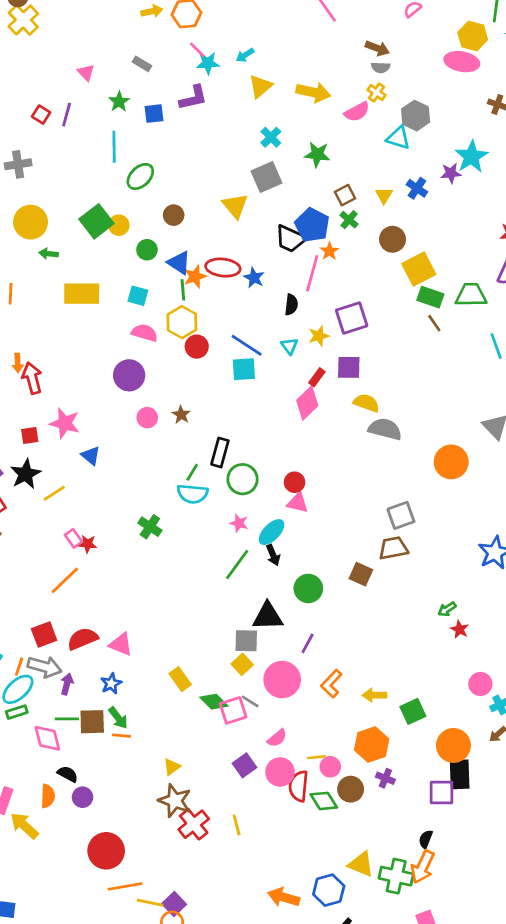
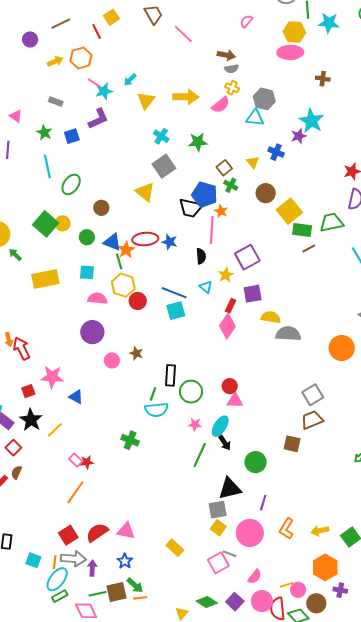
green arrow: (49, 254) -> (15, 255), turned 48
brown line: (434, 323) -> (309, 249), turned -72
green diamond: (214, 702) -> (207, 602), moved

